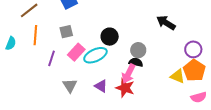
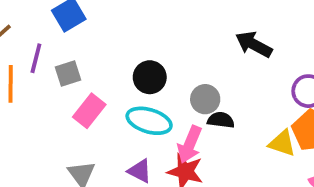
cyan ellipse: (95, 55) -> (149, 121), moved, turned 45
purple line: (52, 58) -> (36, 58), moved
black semicircle: (136, 62) -> (221, 120), moved

